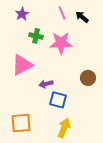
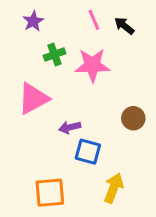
green cross: (36, 36) -> (55, 55), turned -32
orange square: (21, 123) -> (50, 193), moved
yellow arrow: (64, 128) -> (114, 188), moved

